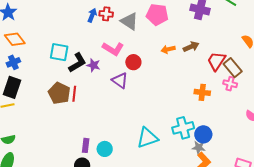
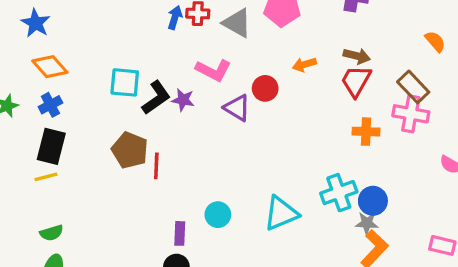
brown arrow: (191, 47) -> (357, 56), moved, turned 42
red trapezoid: (216, 61) -> (356, 81), moved
red circle: (133, 62) -> (265, 88), moved
purple triangle: (120, 81) -> (237, 108), moved
pink cross: (230, 84) -> (411, 114), size x1.5
red line: (74, 94) -> (156, 166), moved
cyan circle: (105, 149) -> (218, 215), moved

